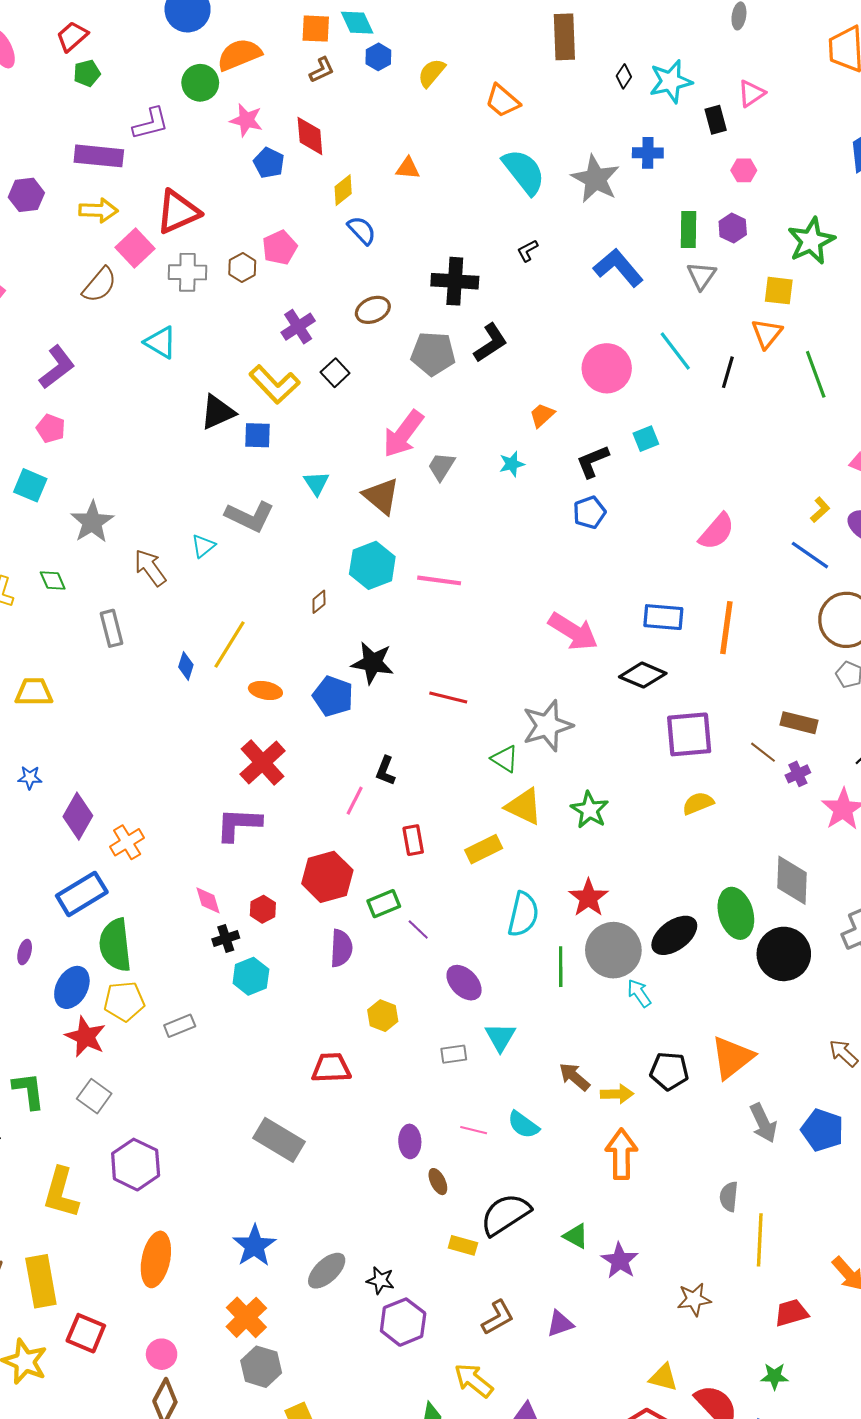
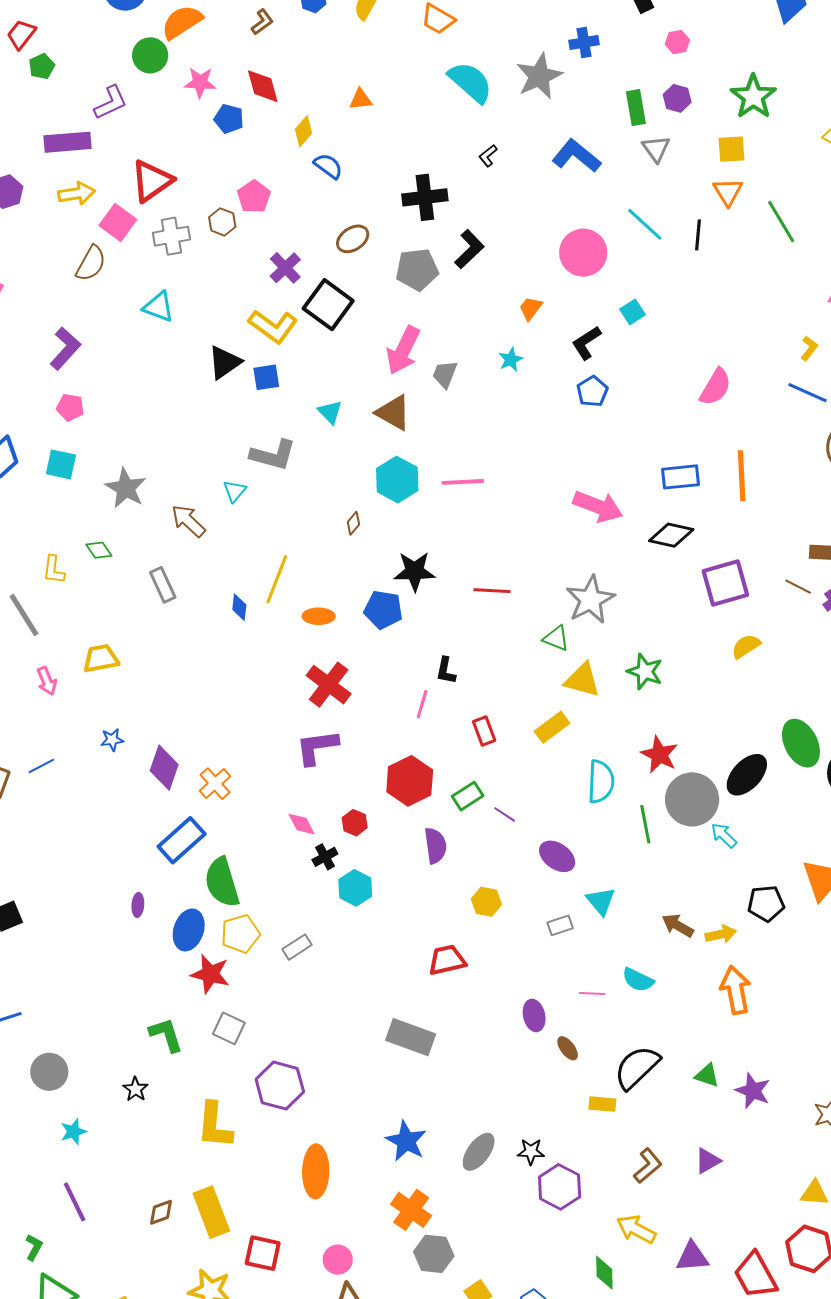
gray star: (595, 179) -> (539, 76), turned 30
black square: (335, 373) -> (328, 305), size x1.8

